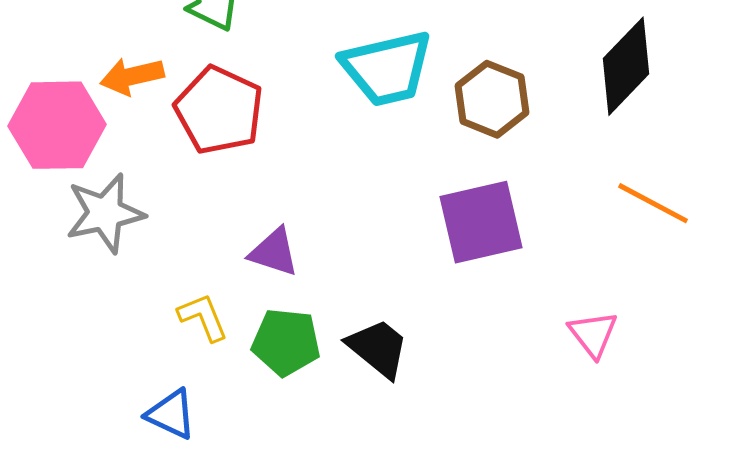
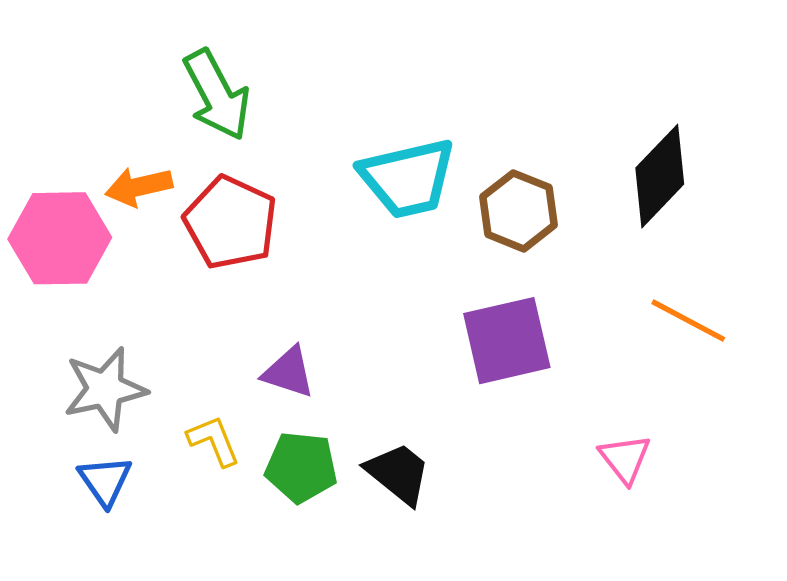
gray star: (105, 213) -> (105, 389), moved
blue triangle: (171, 414) -> (105, 481), moved, turned 30

